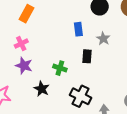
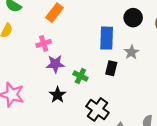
blue rectangle: (78, 29) -> (107, 38), size x1.5
purple star: (24, 66) -> (55, 64), moved, turned -30

